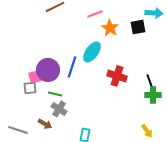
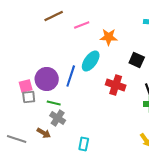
pink line: (95, 14) -> (82, 25), moved
black square: (138, 27) -> (137, 60), moved, turned 35
orange star: (110, 28) -> (109, 37), turned -30
pink square: (35, 77) -> (26, 86), moved

